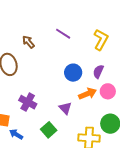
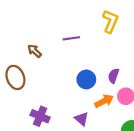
purple line: (63, 34) -> (71, 38), turned -35
yellow L-shape: (101, 40) -> (110, 21), moved

